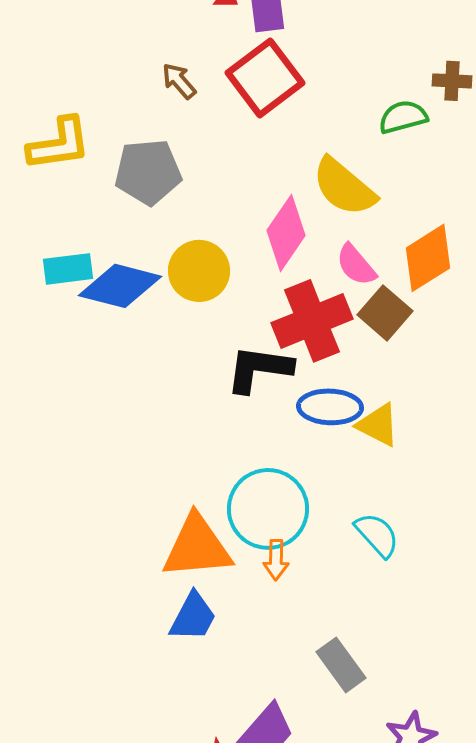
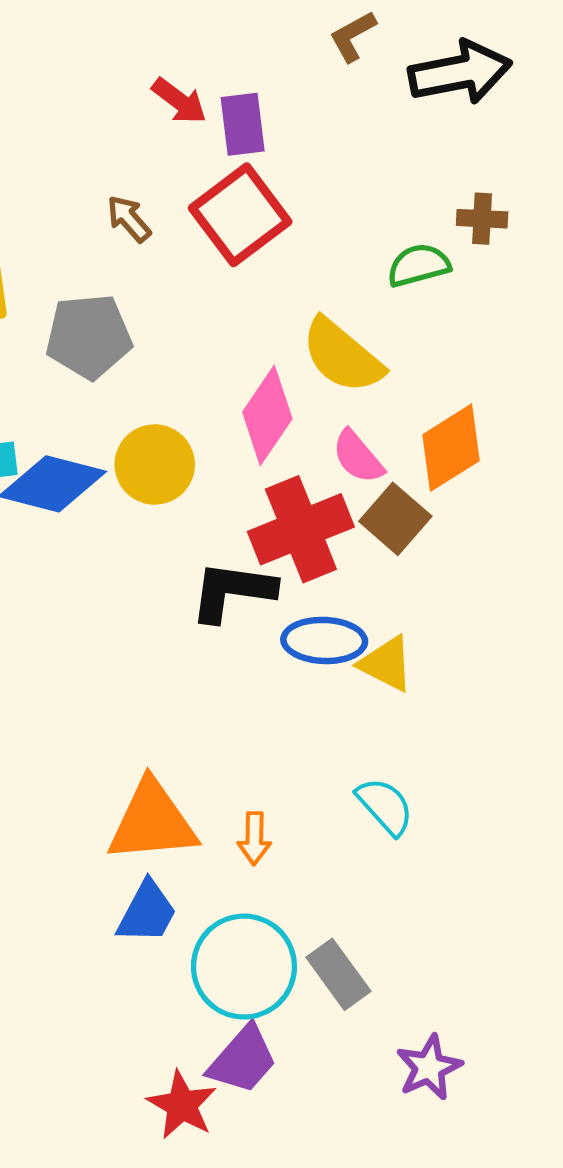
cyan circle: (268, 509) -> (244, 967), moved

